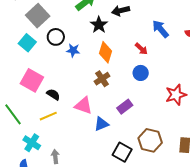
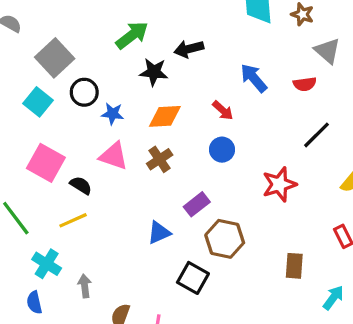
black star: (99, 25) -> (154, 72), turned -30
orange diamond: (105, 52) -> (165, 116), turned 70
pink triangle: (83, 106) -> (114, 156), moved
brown hexagon: (150, 140) -> (225, 239), moved

